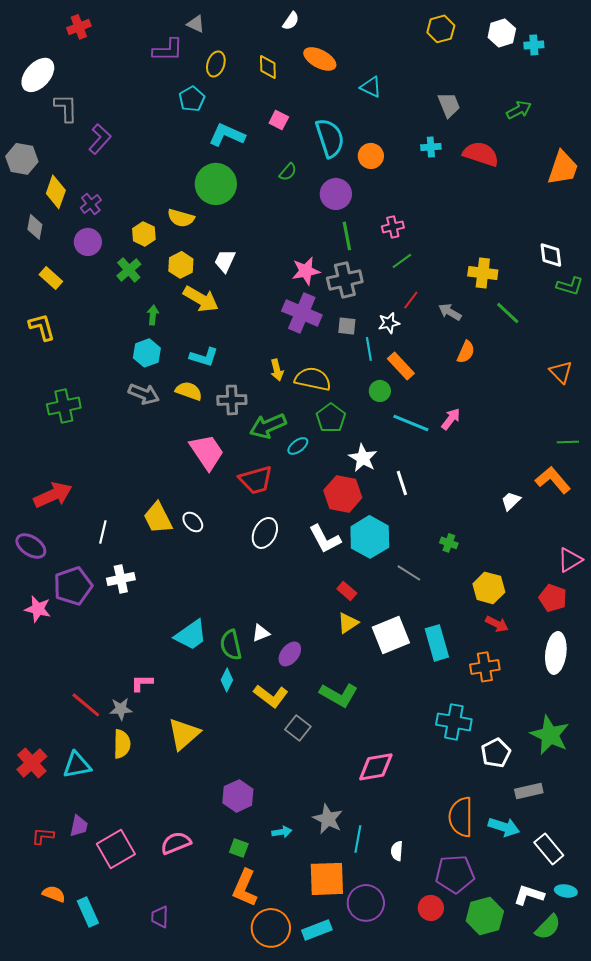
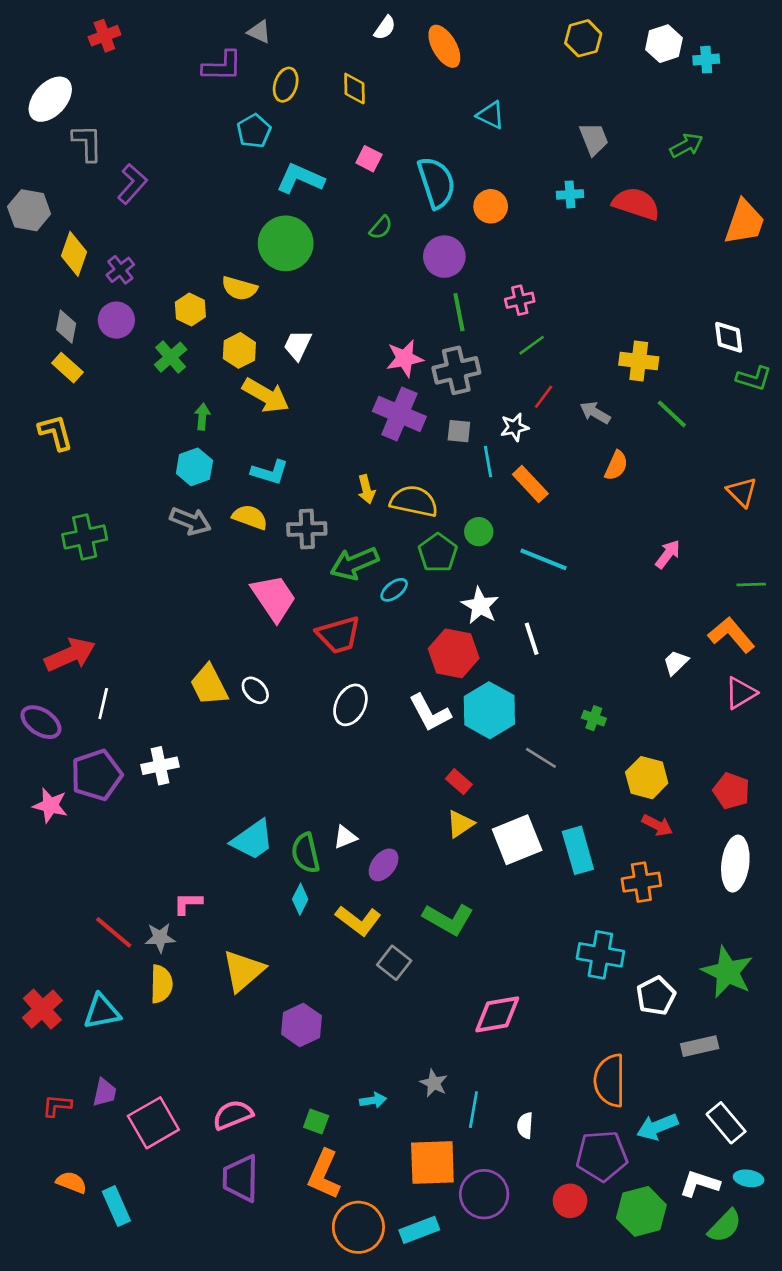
orange ellipse: (320, 59) -> (444, 46), moved, turned 32
gray diamond: (35, 227) -> (66, 327), moved
green circle: (380, 391) -> (479, 532), moved
pink arrow: (451, 419) -> (668, 554), moved
white line: (103, 532) -> (103, 704), moved
pink triangle: (570, 560) -> (741, 693), moved
purple hexagon: (238, 796) -> (302, 1025), moved
gray star: (328, 819) -> (434, 1083), size x0.7
cyan arrow: (504, 827) -> (657, 1127), moved, turned 140
purple trapezoid: (160, 917) -> (241, 1178), moved, size x1.6

